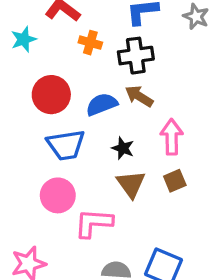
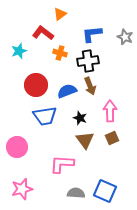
brown arrow: (139, 96) -> (90, 86), turned -144
pink circle: (58, 195) -> (17, 147), moved

